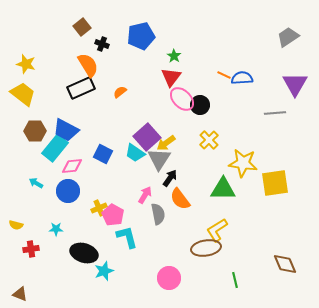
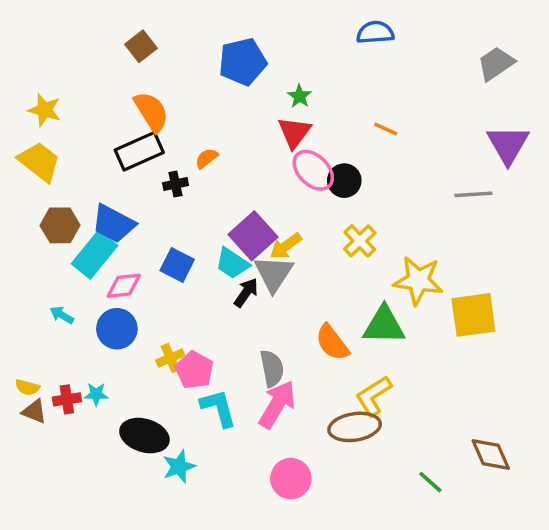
black cross: (102, 44) -> (175, 184), moved, turned -32
blue semicircle: (242, 78) -> (375, 32), moved
black arrow: (170, 178) -> (246, 293), moved
pink arrow: (145, 195) -> (277, 405), moved, size x1.6
orange semicircle: (180, 199) -> (332, 343), moved
red cross: (31, 249) -> (67, 399), moved
green line: (235, 280) -> (430, 482), moved, turned -35
brown triangle: (20, 294) -> (34, 411), moved

